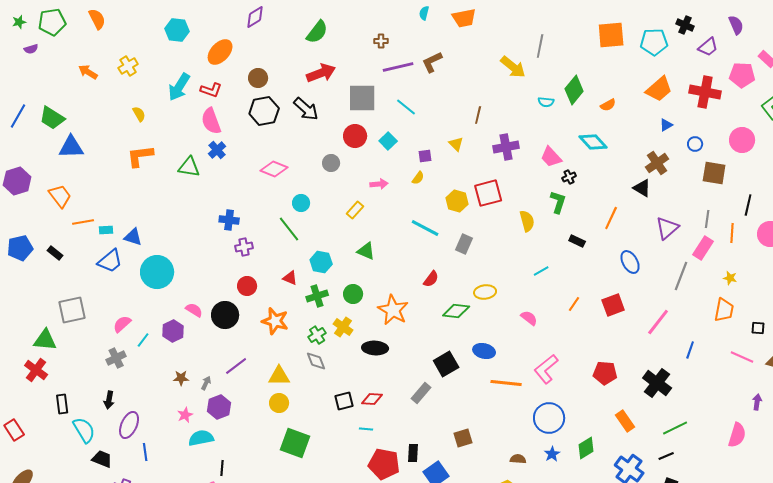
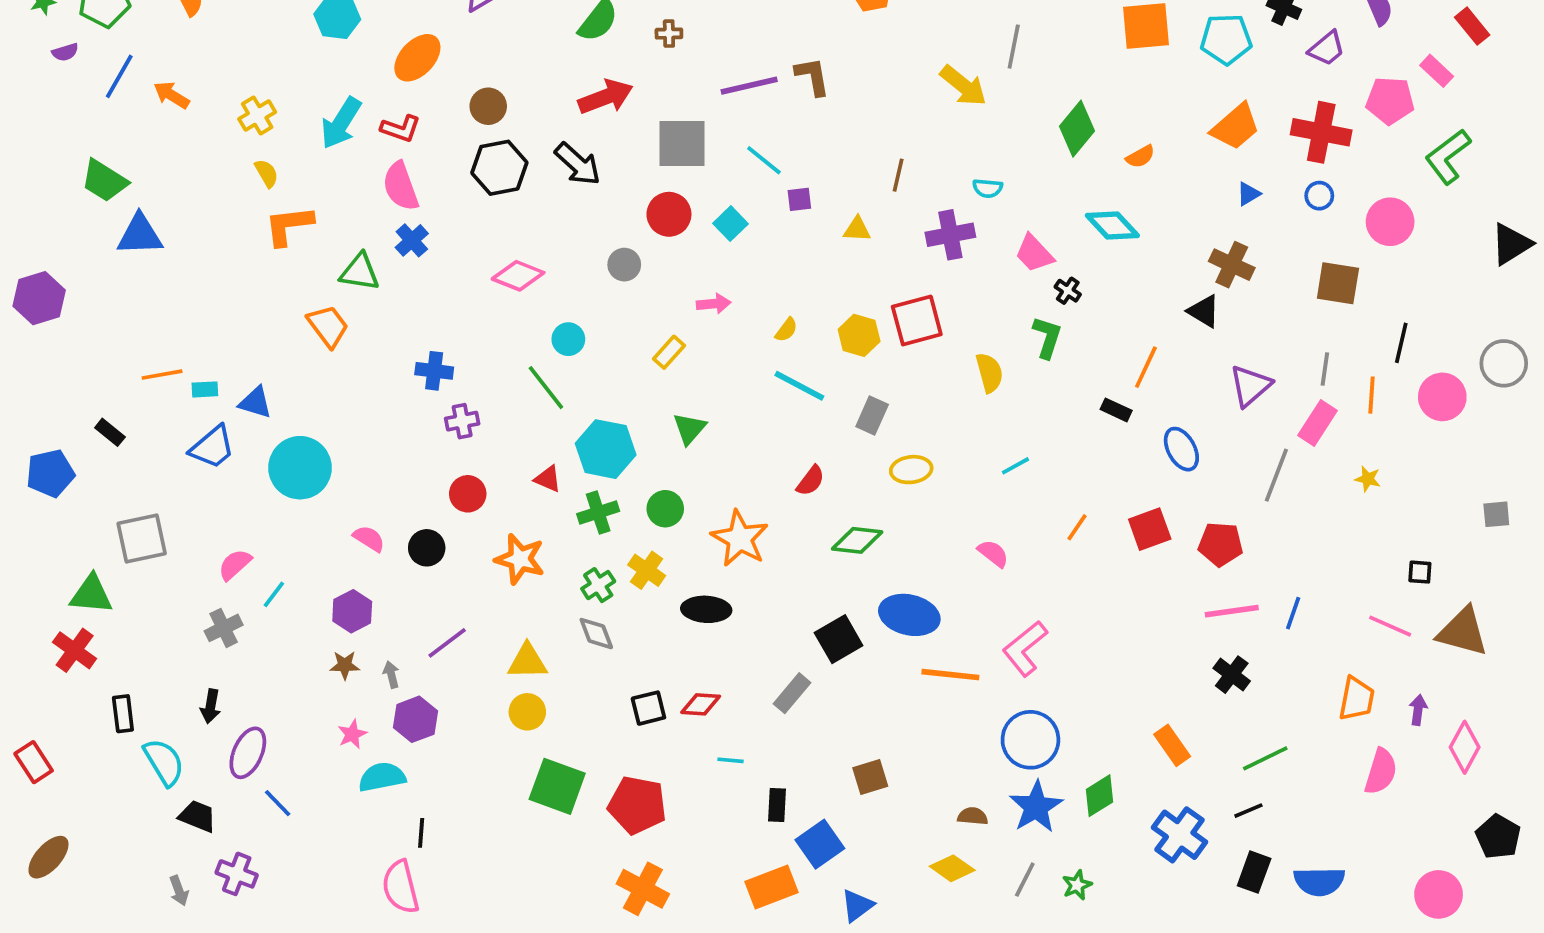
brown cross: (381, 41) -> (669, 34), moved
brown L-shape: (432, 62) -> (812, 76), turned 105
yellow cross: (128, 66) -> (257, 116), moved
cyan semicircle: (546, 102) -> (988, 188), moved
blue line: (18, 116) -> (119, 76), moved
yellow triangle: (456, 144) -> (857, 229), turned -42
blue circle: (695, 144) -> (1319, 196), moved
orange L-shape: (140, 156) -> (289, 225), moved
purple square: (425, 156) -> (799, 199), moved
brown cross: (657, 163) -> (1232, 265), turned -30
black cross: (569, 177) -> (1068, 291), turned -32
yellow semicircle: (418, 178) -> (786, 330), moved
orange trapezoid: (60, 196) -> (328, 326), moved
black rectangle: (577, 241) -> (1116, 410), moved
blue pentagon: (20, 248) -> (50, 473), moved
green triangle: (366, 251) -> (689, 429), turned 48
cyan hexagon: (321, 262) -> (606, 449), size x1.4
yellow ellipse: (485, 292) -> (911, 470), moved
orange trapezoid: (724, 310) -> (1357, 699), moved
black circle: (225, 315) -> (427, 548), size x0.7
pink line: (658, 322) -> (1232, 611), moved, turned 44
purple hexagon: (173, 331) -> (352, 611), moved
blue ellipse: (484, 351) -> (909, 615), size x1.4
red pentagon: (605, 373) -> (1221, 544), moved
gray arrow: (206, 383) -> (391, 675), turned -40
black cross: (657, 383) -> (1232, 675), size x0.7
cyan line: (366, 429) -> (730, 760), moved
blue line: (145, 452) -> (278, 803), turned -36
blue star: (552, 454) -> (1036, 807), size x1.8
red pentagon: (384, 464) -> (637, 805), moved

